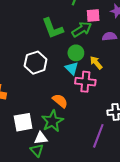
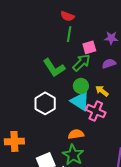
cyan triangle: (72, 68) -> (80, 101), size x1.5
pink cross: (85, 82) -> (96, 111), turned 30
orange semicircle: (60, 101) -> (76, 134), turned -35

